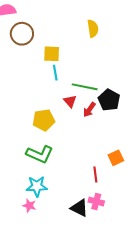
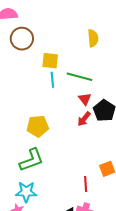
green line: (85, 87) -> (80, 77), moved
red triangle: (70, 101) -> (85, 99), moved
green L-shape: (40, 154) -> (31, 160), turned -48

